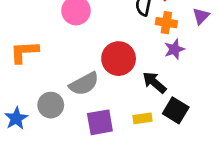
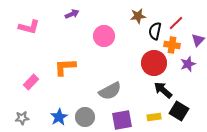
purple star: (174, 49) -> (188, 64), moved
red circle: (119, 59) -> (154, 63), moved
gray circle: (51, 105) -> (85, 117), moved

